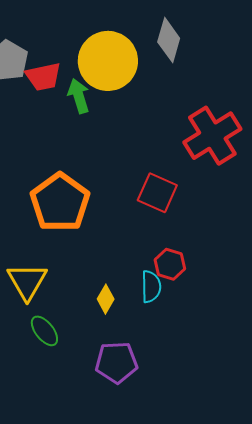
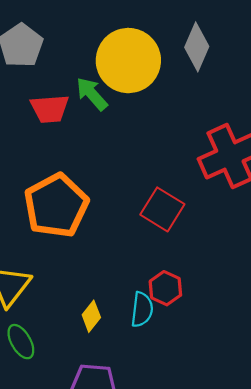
red trapezoid: (43, 77) -> (50, 109), moved
green arrow: (79, 96) -> (92, 94), turned -32

